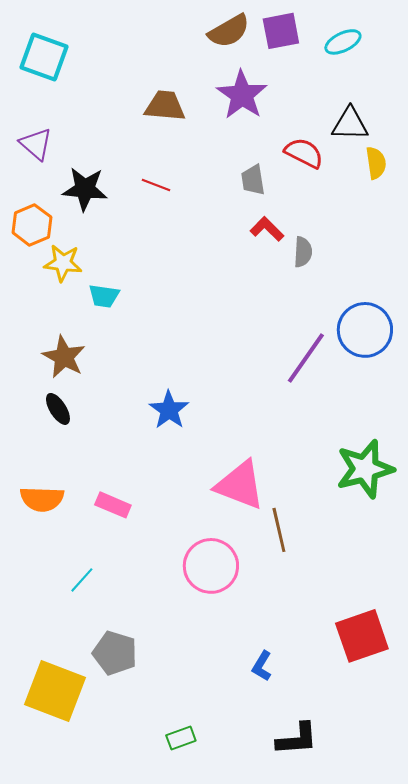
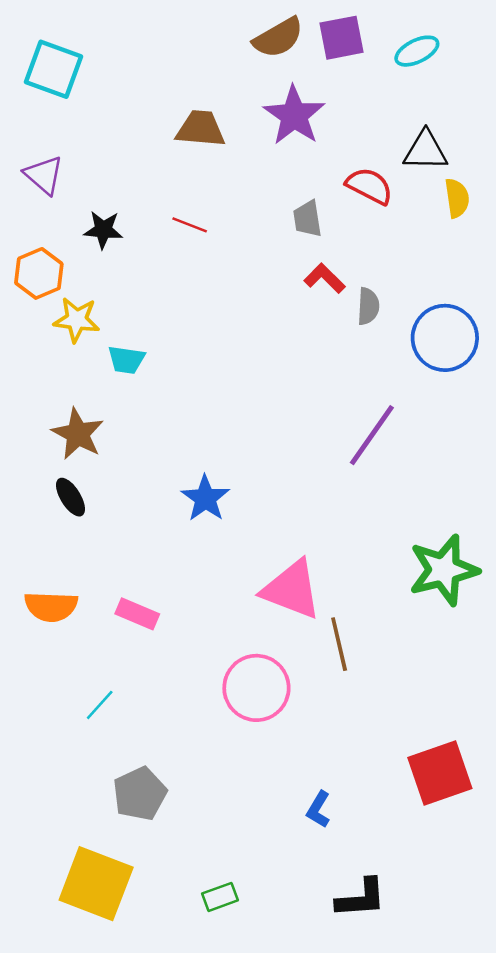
black star: (85, 189) -> (103, 230), size x0.7
blue circle: (365, 330) -> (445, 338), moved
gray pentagon: (115, 653) -> (140, 794), turned 30
yellow square: (55, 691) -> (96, 884), moved

